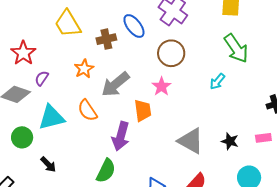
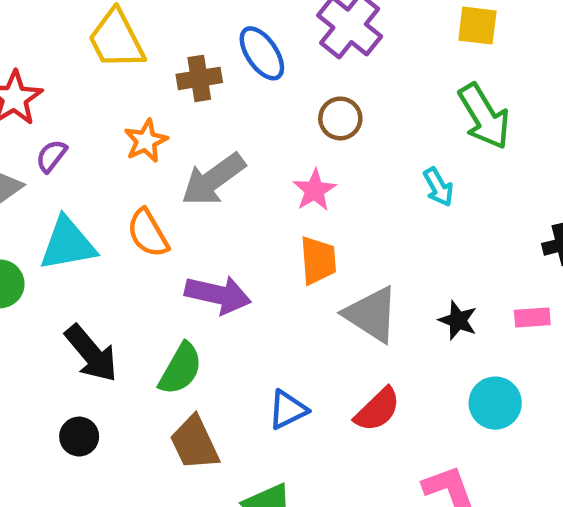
brown circle: (171, 53) -> (340, 118), size x0.7
cyan arrow: (217, 81) -> (438, 187), turned -72
orange trapezoid: (143, 110) -> (318, 260), moved
purple arrow: (121, 136) -> (218, 295), turned -96
black arrow: (48, 164) -> (91, 353), moved, size x1.6

